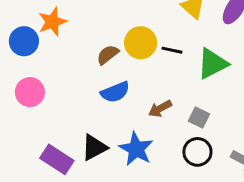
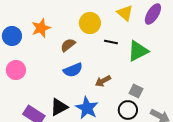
orange star: (52, 22) -> (41, 28), moved
yellow circle: (141, 43) -> (90, 23), moved
gray square: (199, 118) -> (136, 91), moved

